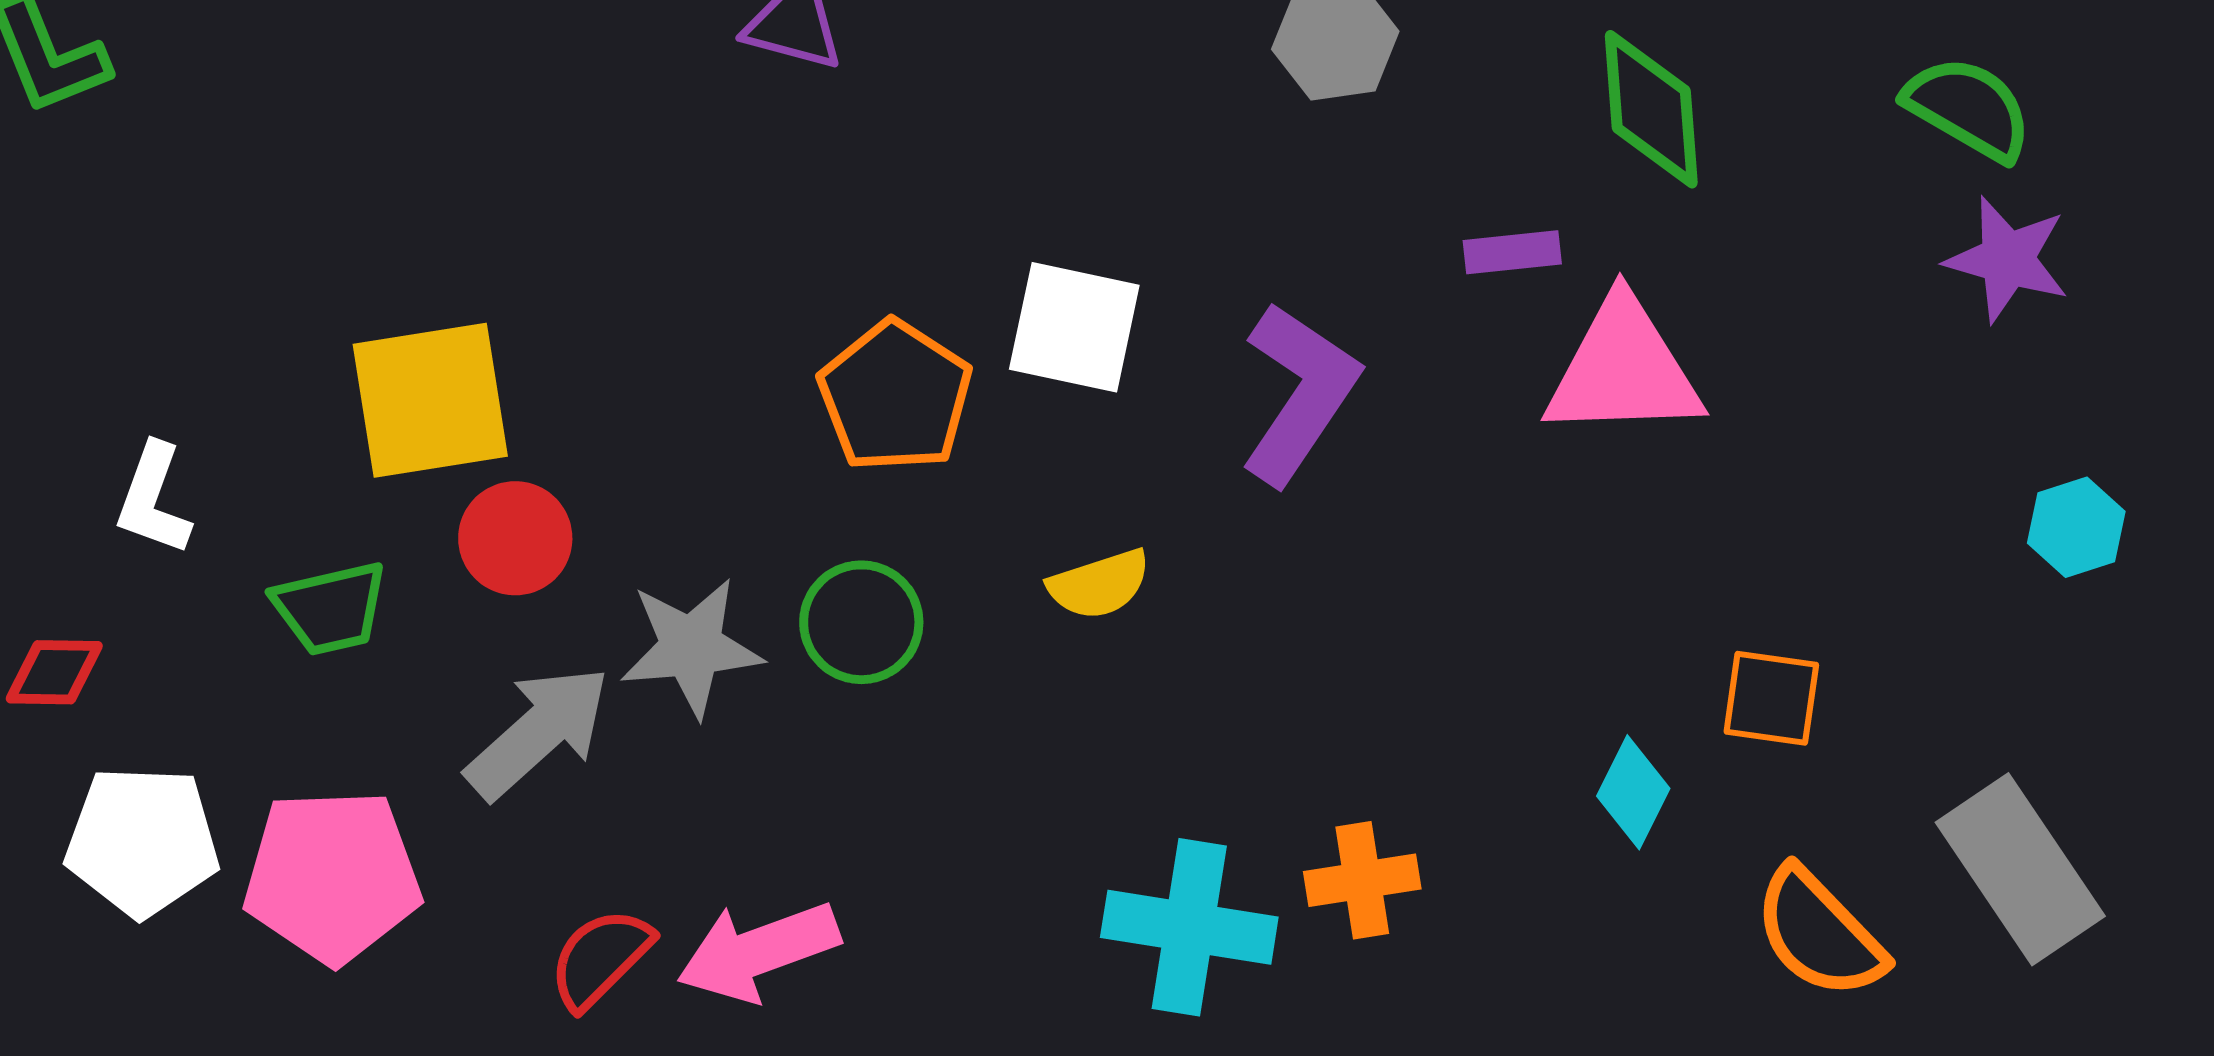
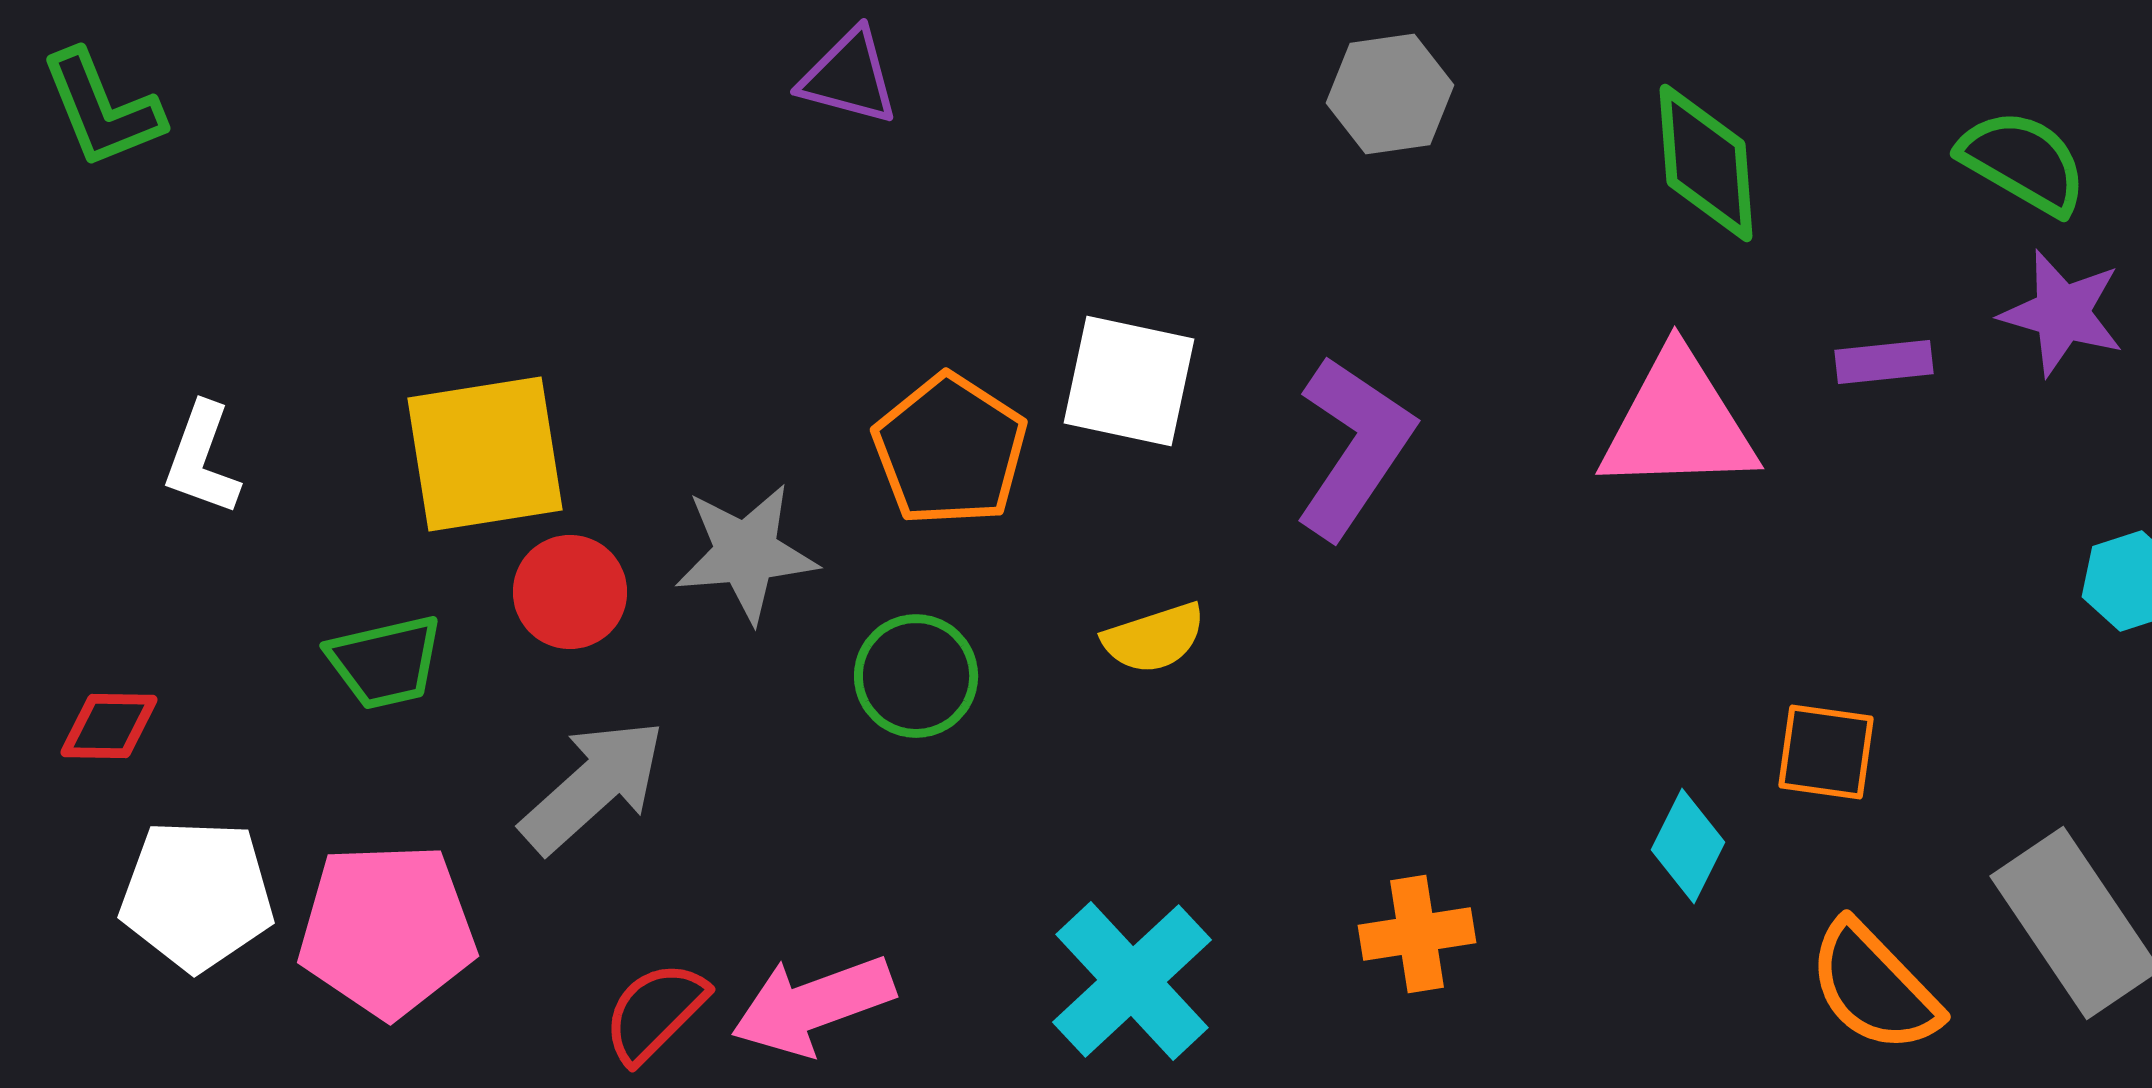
purple rectangle: (1512, 252) -> (1884, 362), moved
white L-shape: (153, 499) -> (202, 459), moved
gray star: (691, 647) -> (746, 553), moved
cyan cross: (1189, 927) -> (1132, 981), moved, turned 38

